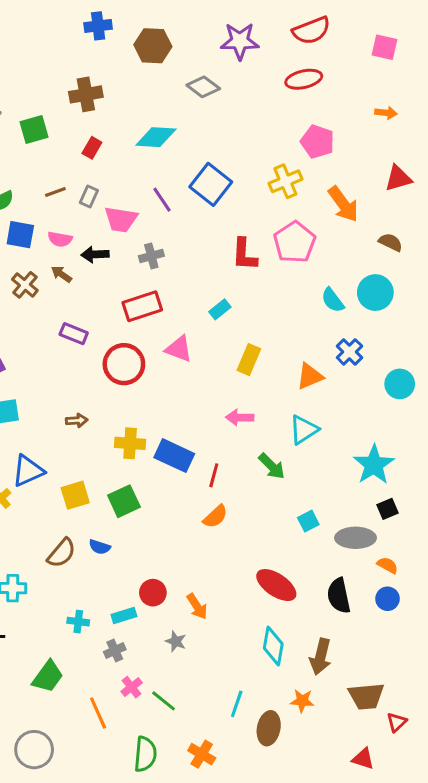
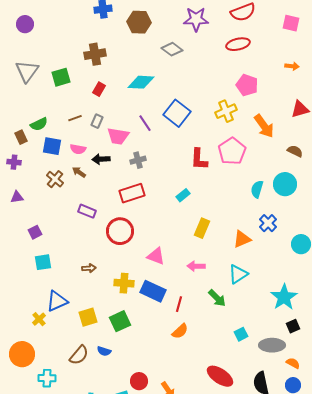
cyan semicircle: (333, 300) -> (257, 189), turned 54
pink triangle: (179, 349) -> (156, 256), moved

